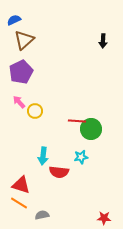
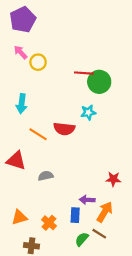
cyan arrow: (43, 156) -> (22, 104), moved
red triangle: (21, 185) -> (16, 160), moved
orange line: (19, 203) -> (38, 134), moved

